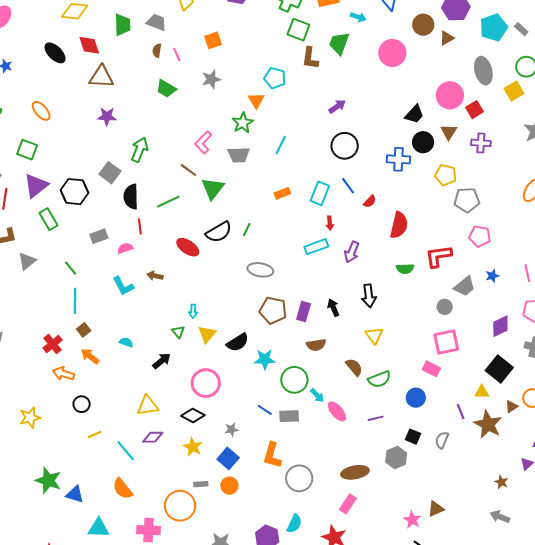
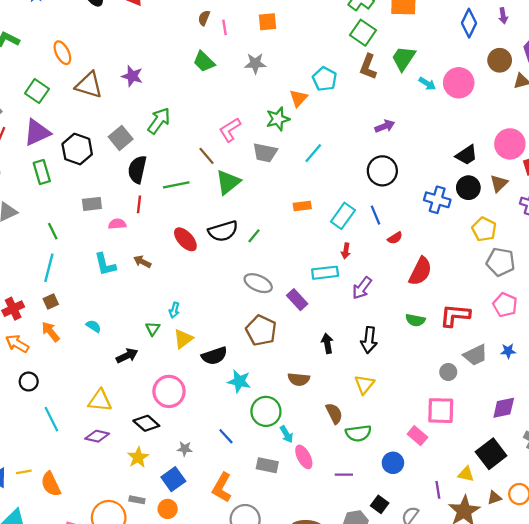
cyan arrow: (358, 17) -> (427, 84), moved
brown triangle: (101, 77) -> (89, 85), moved
purple rectangle: (304, 311) -> (297, 300), moved, turned -72
gray rectangle: (289, 416) -> (267, 465), moved
yellow line: (95, 434) -> (24, 472), moved
cyan line: (126, 451) -> (51, 419), moved

